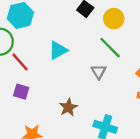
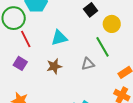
gray triangle: (99, 72) -> (88, 64), turned 32
brown star: (68, 107) -> (54, 66), moved

